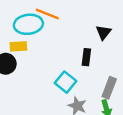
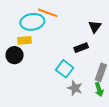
black rectangle: (86, 57) -> (81, 48), turned 64

